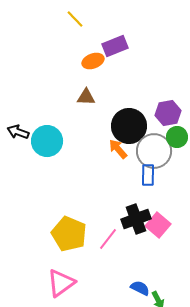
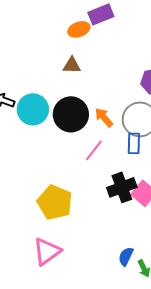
black circle: (129, 126) -> (71, 114), moved
pink line: (108, 239) -> (94, 150), moved
blue semicircle: (140, 288) -> (126, 256), turned -90

